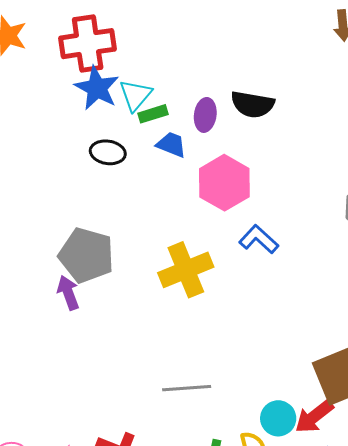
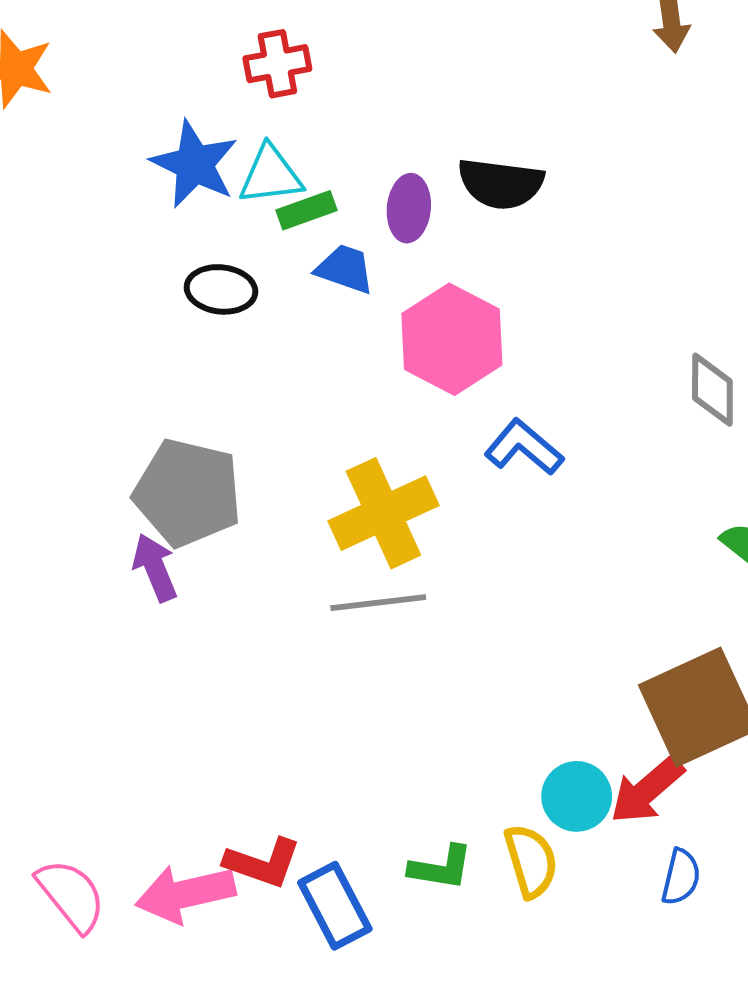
red cross: (88, 44) -> (277, 64), moved, size x0.6
cyan triangle: (136, 95) -> (271, 175), turned 45
gray line: (187, 388) -> (378, 603), moved

